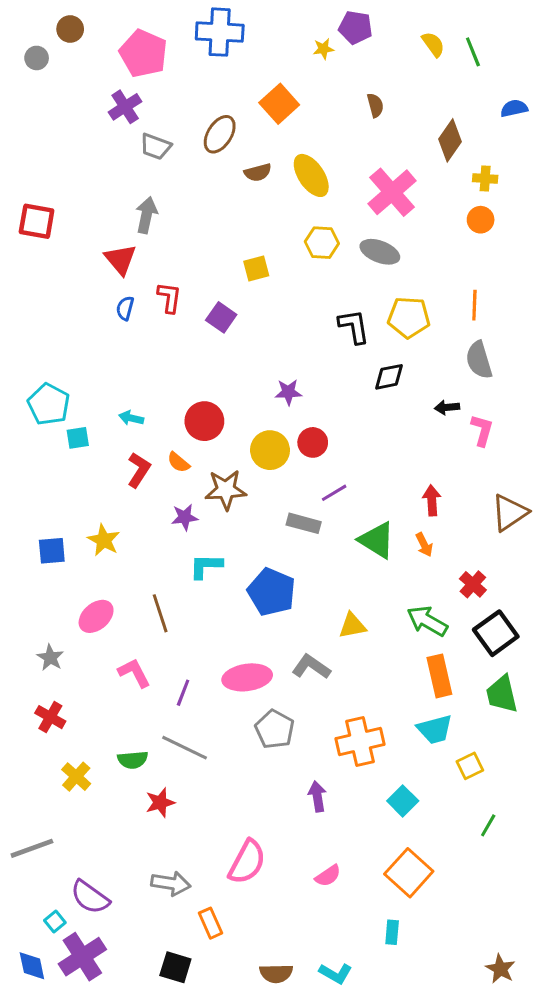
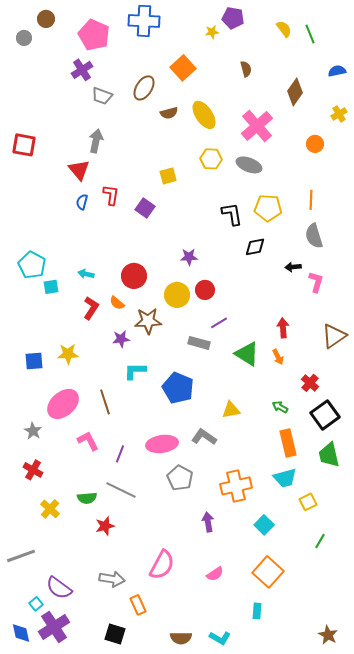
yellow cross: (485, 179) -> (339, 114), moved, turned -35
yellow star: (104, 540) -> (68, 354), turned -30
pink ellipse: (96, 616) -> (63, 404), size x1.4
green arrow: (427, 621) -> (280, 407), size x0.6

